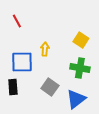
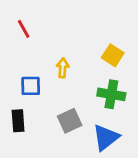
blue square: (22, 62) -> (31, 86), size x0.7
gray square: (50, 87) -> (70, 121), turned 30

